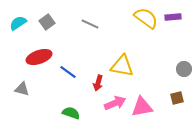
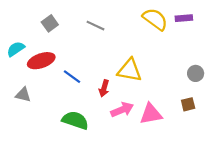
cyan semicircle: (18, 23) -> (16, 49), moved
green semicircle: (71, 113) -> (75, 120), size x1.4

